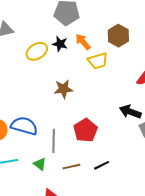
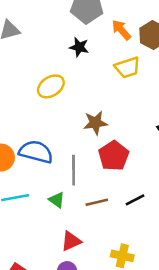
orange arrow: (83, 42) -> (121, 30), moved
yellow ellipse: (37, 51) -> (51, 86), moved
brown star: (63, 89) -> (95, 123), moved

